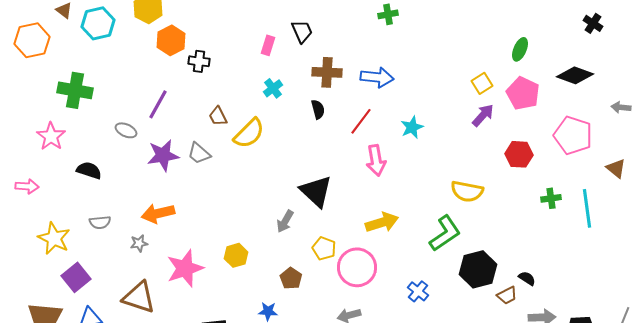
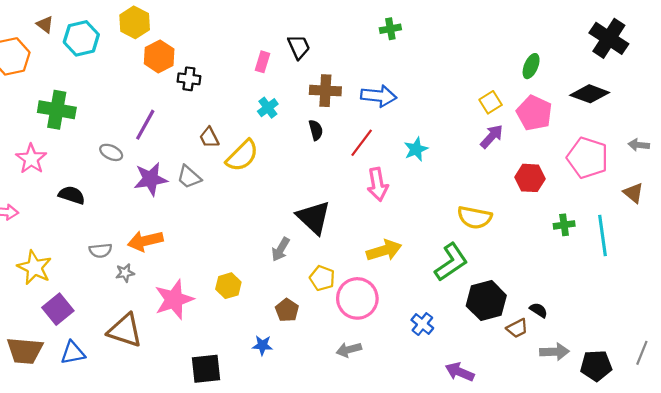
black cross: (593, 23) -> (609, 38), size x1.8
gray arrow: (621, 107) -> (639, 145), moved
gray semicircle: (100, 222) -> (100, 250), moved

